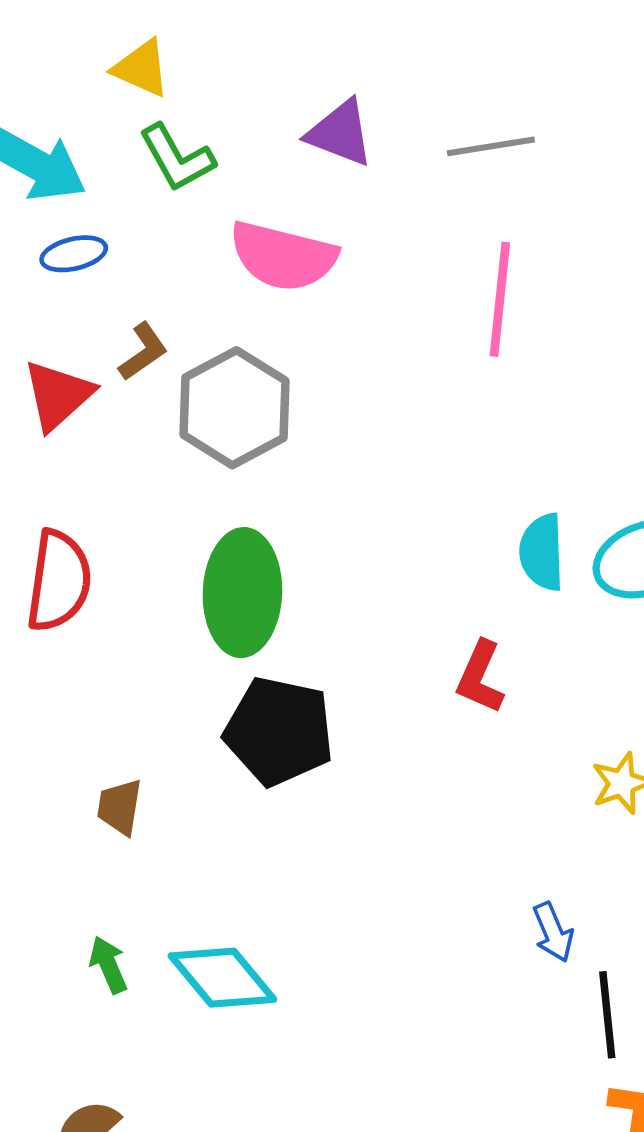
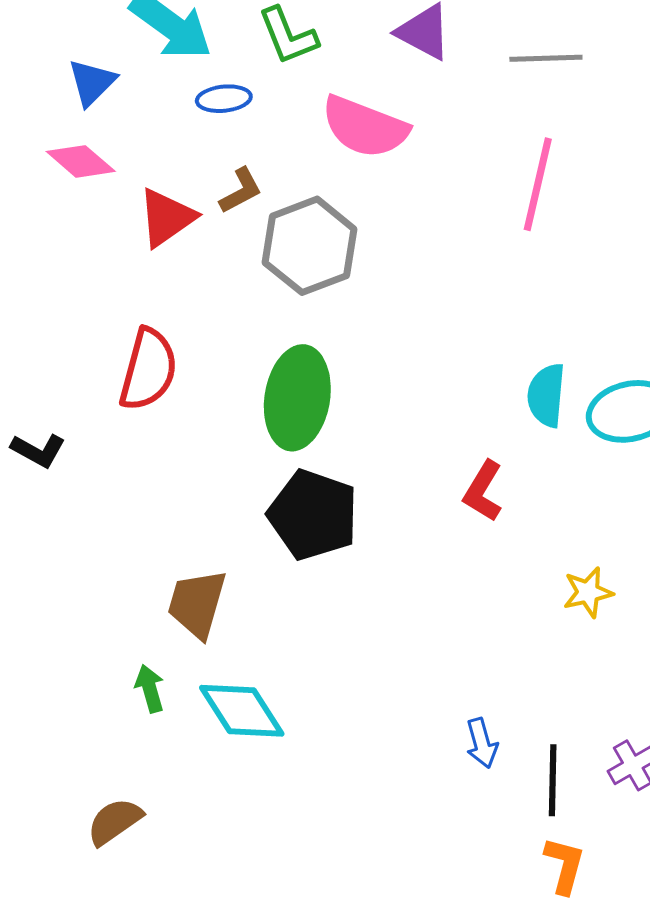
blue ellipse: (74, 254) -> (224, 99), moved
brown trapezoid: (120, 807) -> (197, 604), moved, size x1.5
blue arrow: (553, 932) -> (482, 743), moved

